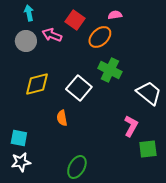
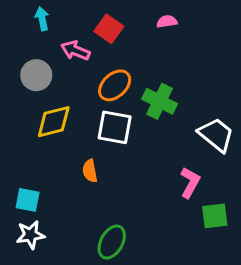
orange ellipse: (100, 37) -> (115, 85), moved
gray circle: (26, 41) -> (36, 75), moved
white square: (79, 88) -> (115, 127), turned -30

